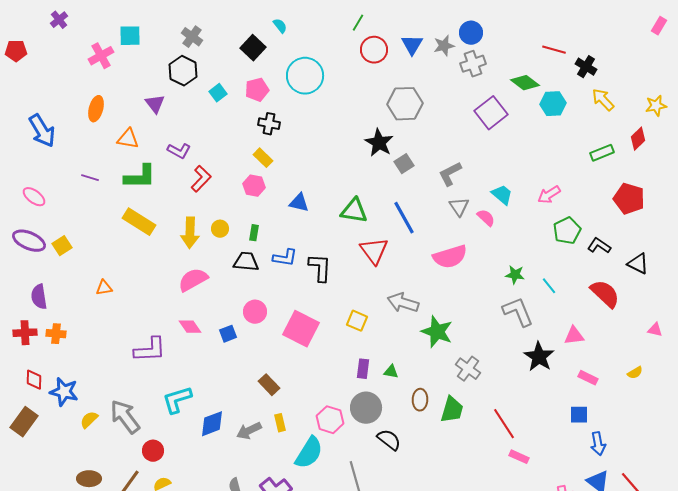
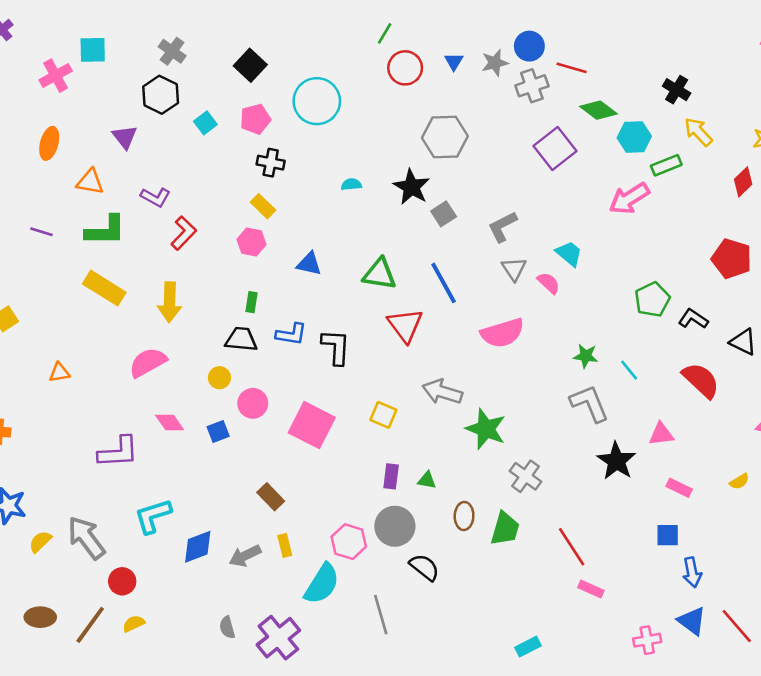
cyan semicircle: (280, 26) -> (351, 184), moved, turned -56
blue triangle: (412, 45) -> (454, 61), size x0.7
red line: (554, 50) -> (572, 68), moved
green rectangle: (602, 153) -> (666, 165), moved
pink arrow: (549, 195) -> (629, 198), moved, size x1.4
yellow circle: (220, 229) -> (219, 378), moved
pink semicircle: (193, 280) -> (148, 362), moved

